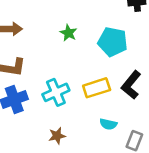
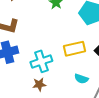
cyan cross: (56, 92) -> (41, 61), moved

